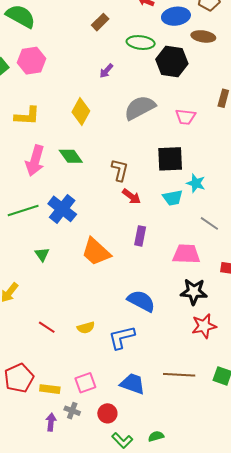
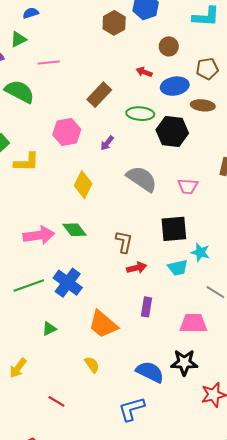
brown rectangle: (100, 22) -> (99, 95), size x1.4
pink hexagon: (32, 61) -> (67, 132), moved
gray semicircle: (140, 108) -> (142, 179), turned 64
yellow L-shape: (27, 116) -> (27, 162), moved
pink arrow: (35, 161) -> (39, 235), turned -112
red arrow: (132, 196) -> (137, 268), turned -48
green triangle: (42, 254) -> (49, 329), turned 42
black star: (194, 292) -> (184, 362), moved
yellow semicircle: (86, 328) -> (92, 365), moved, turned -108

